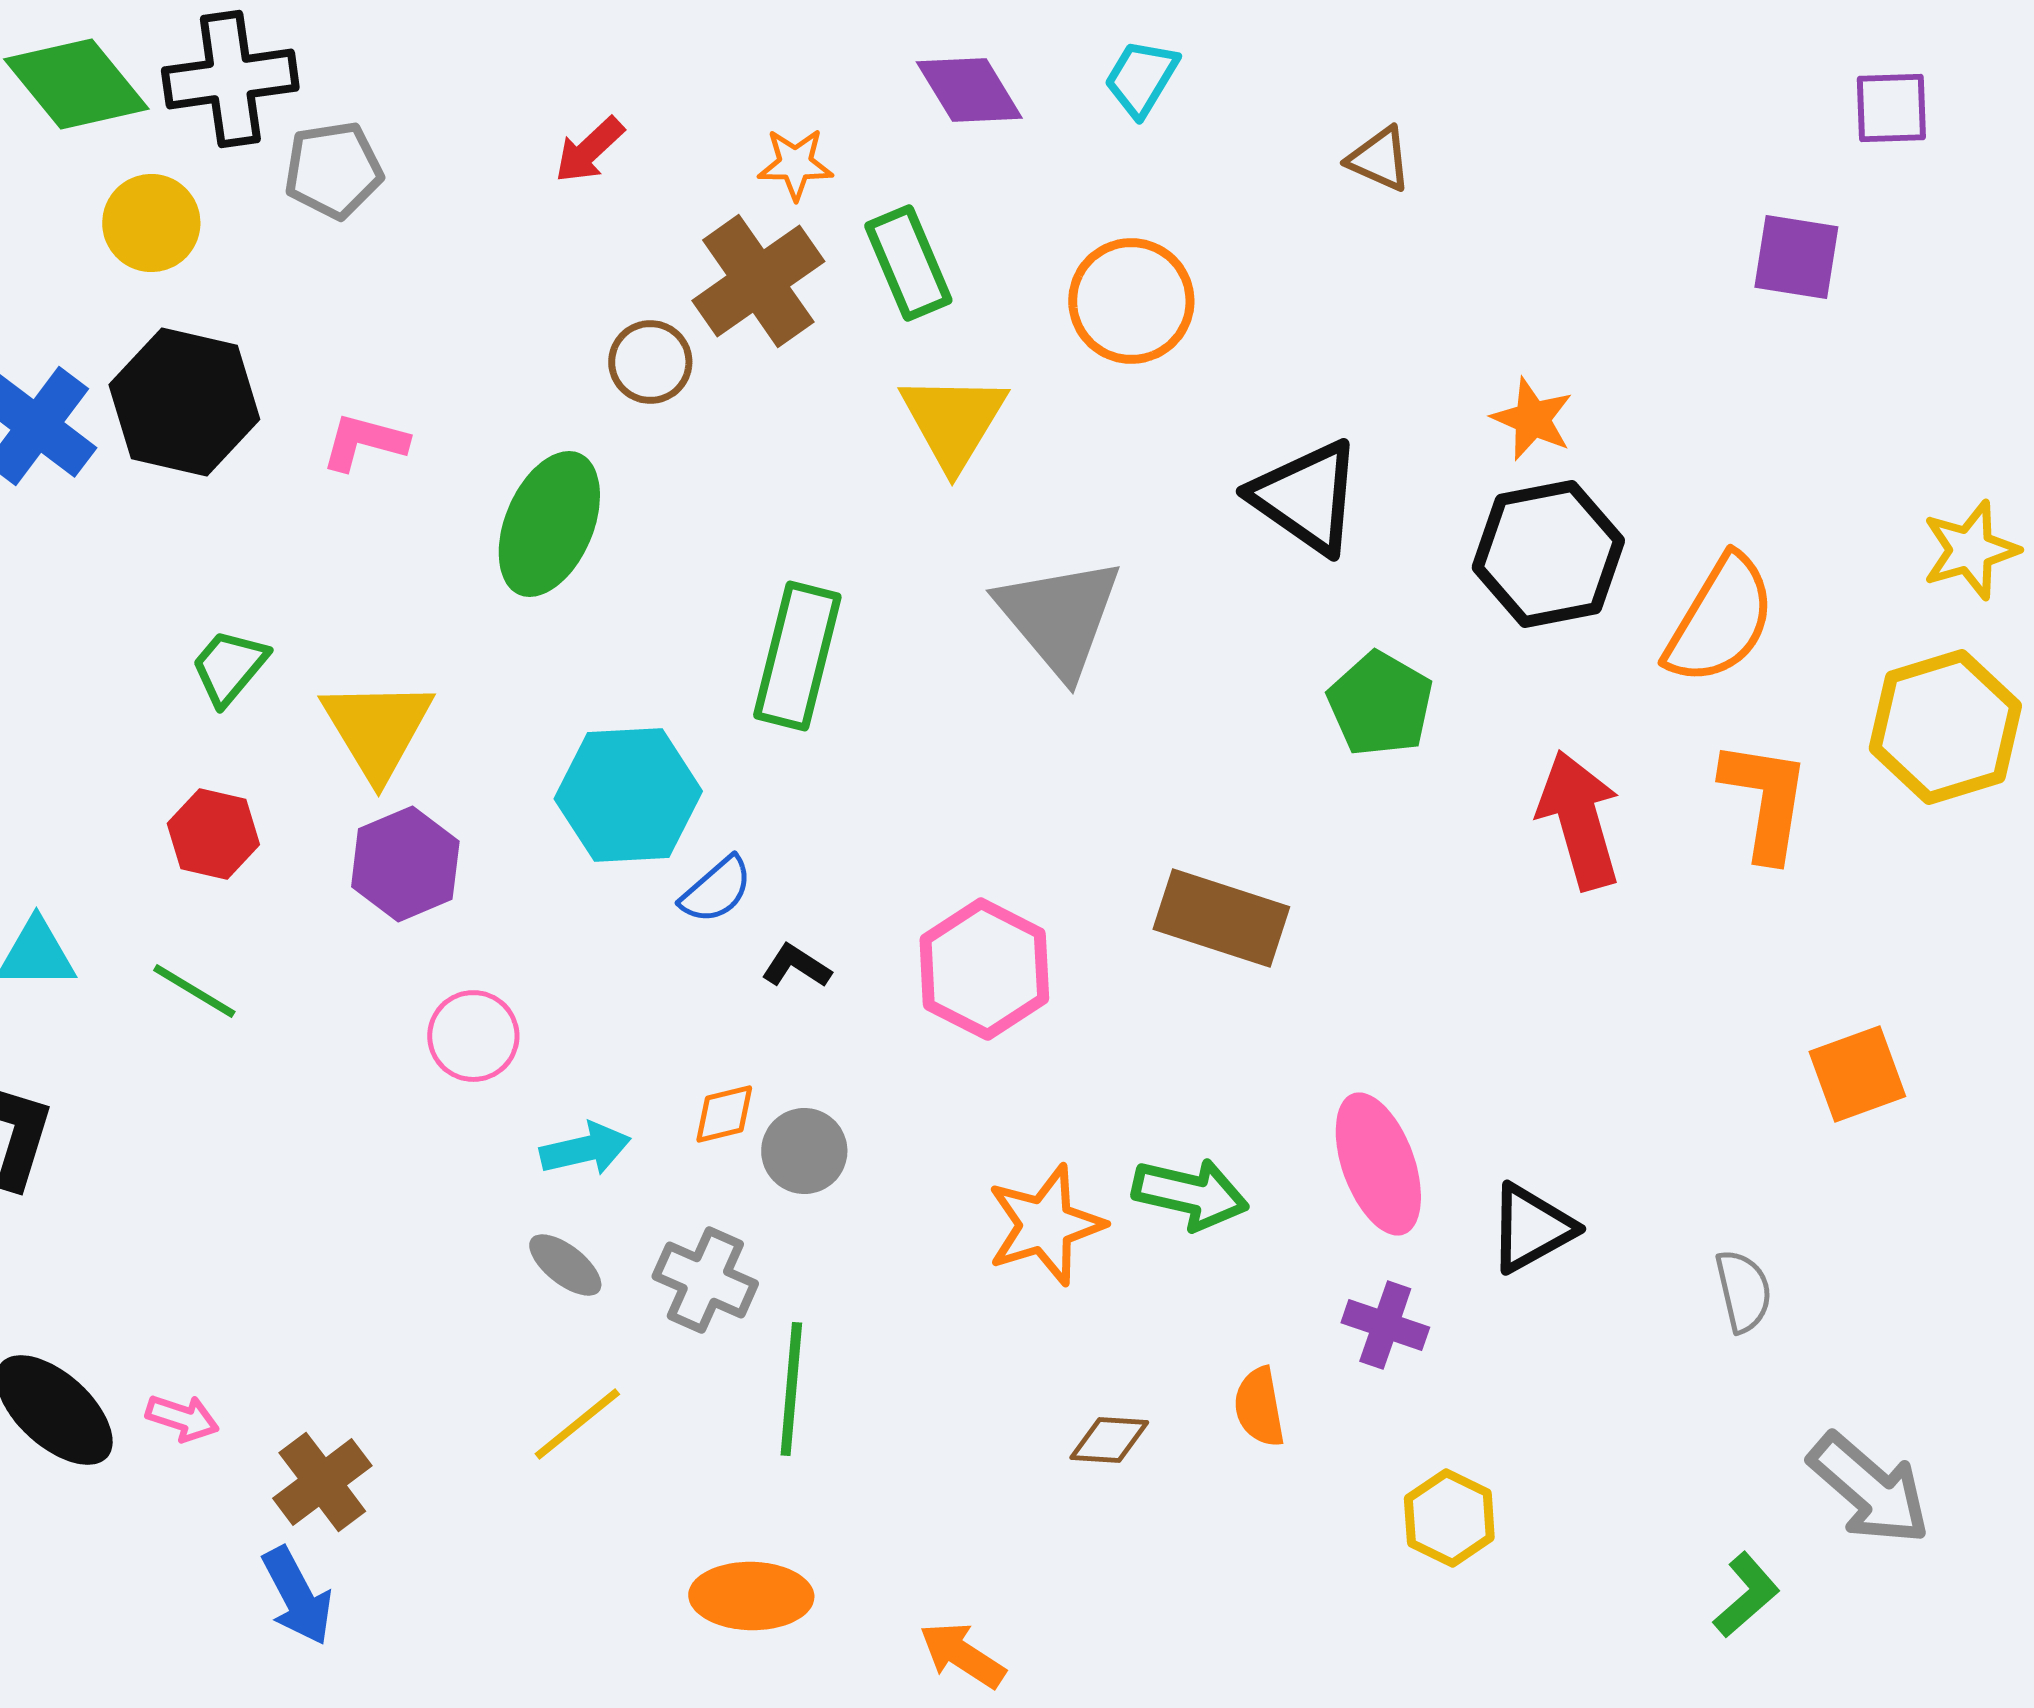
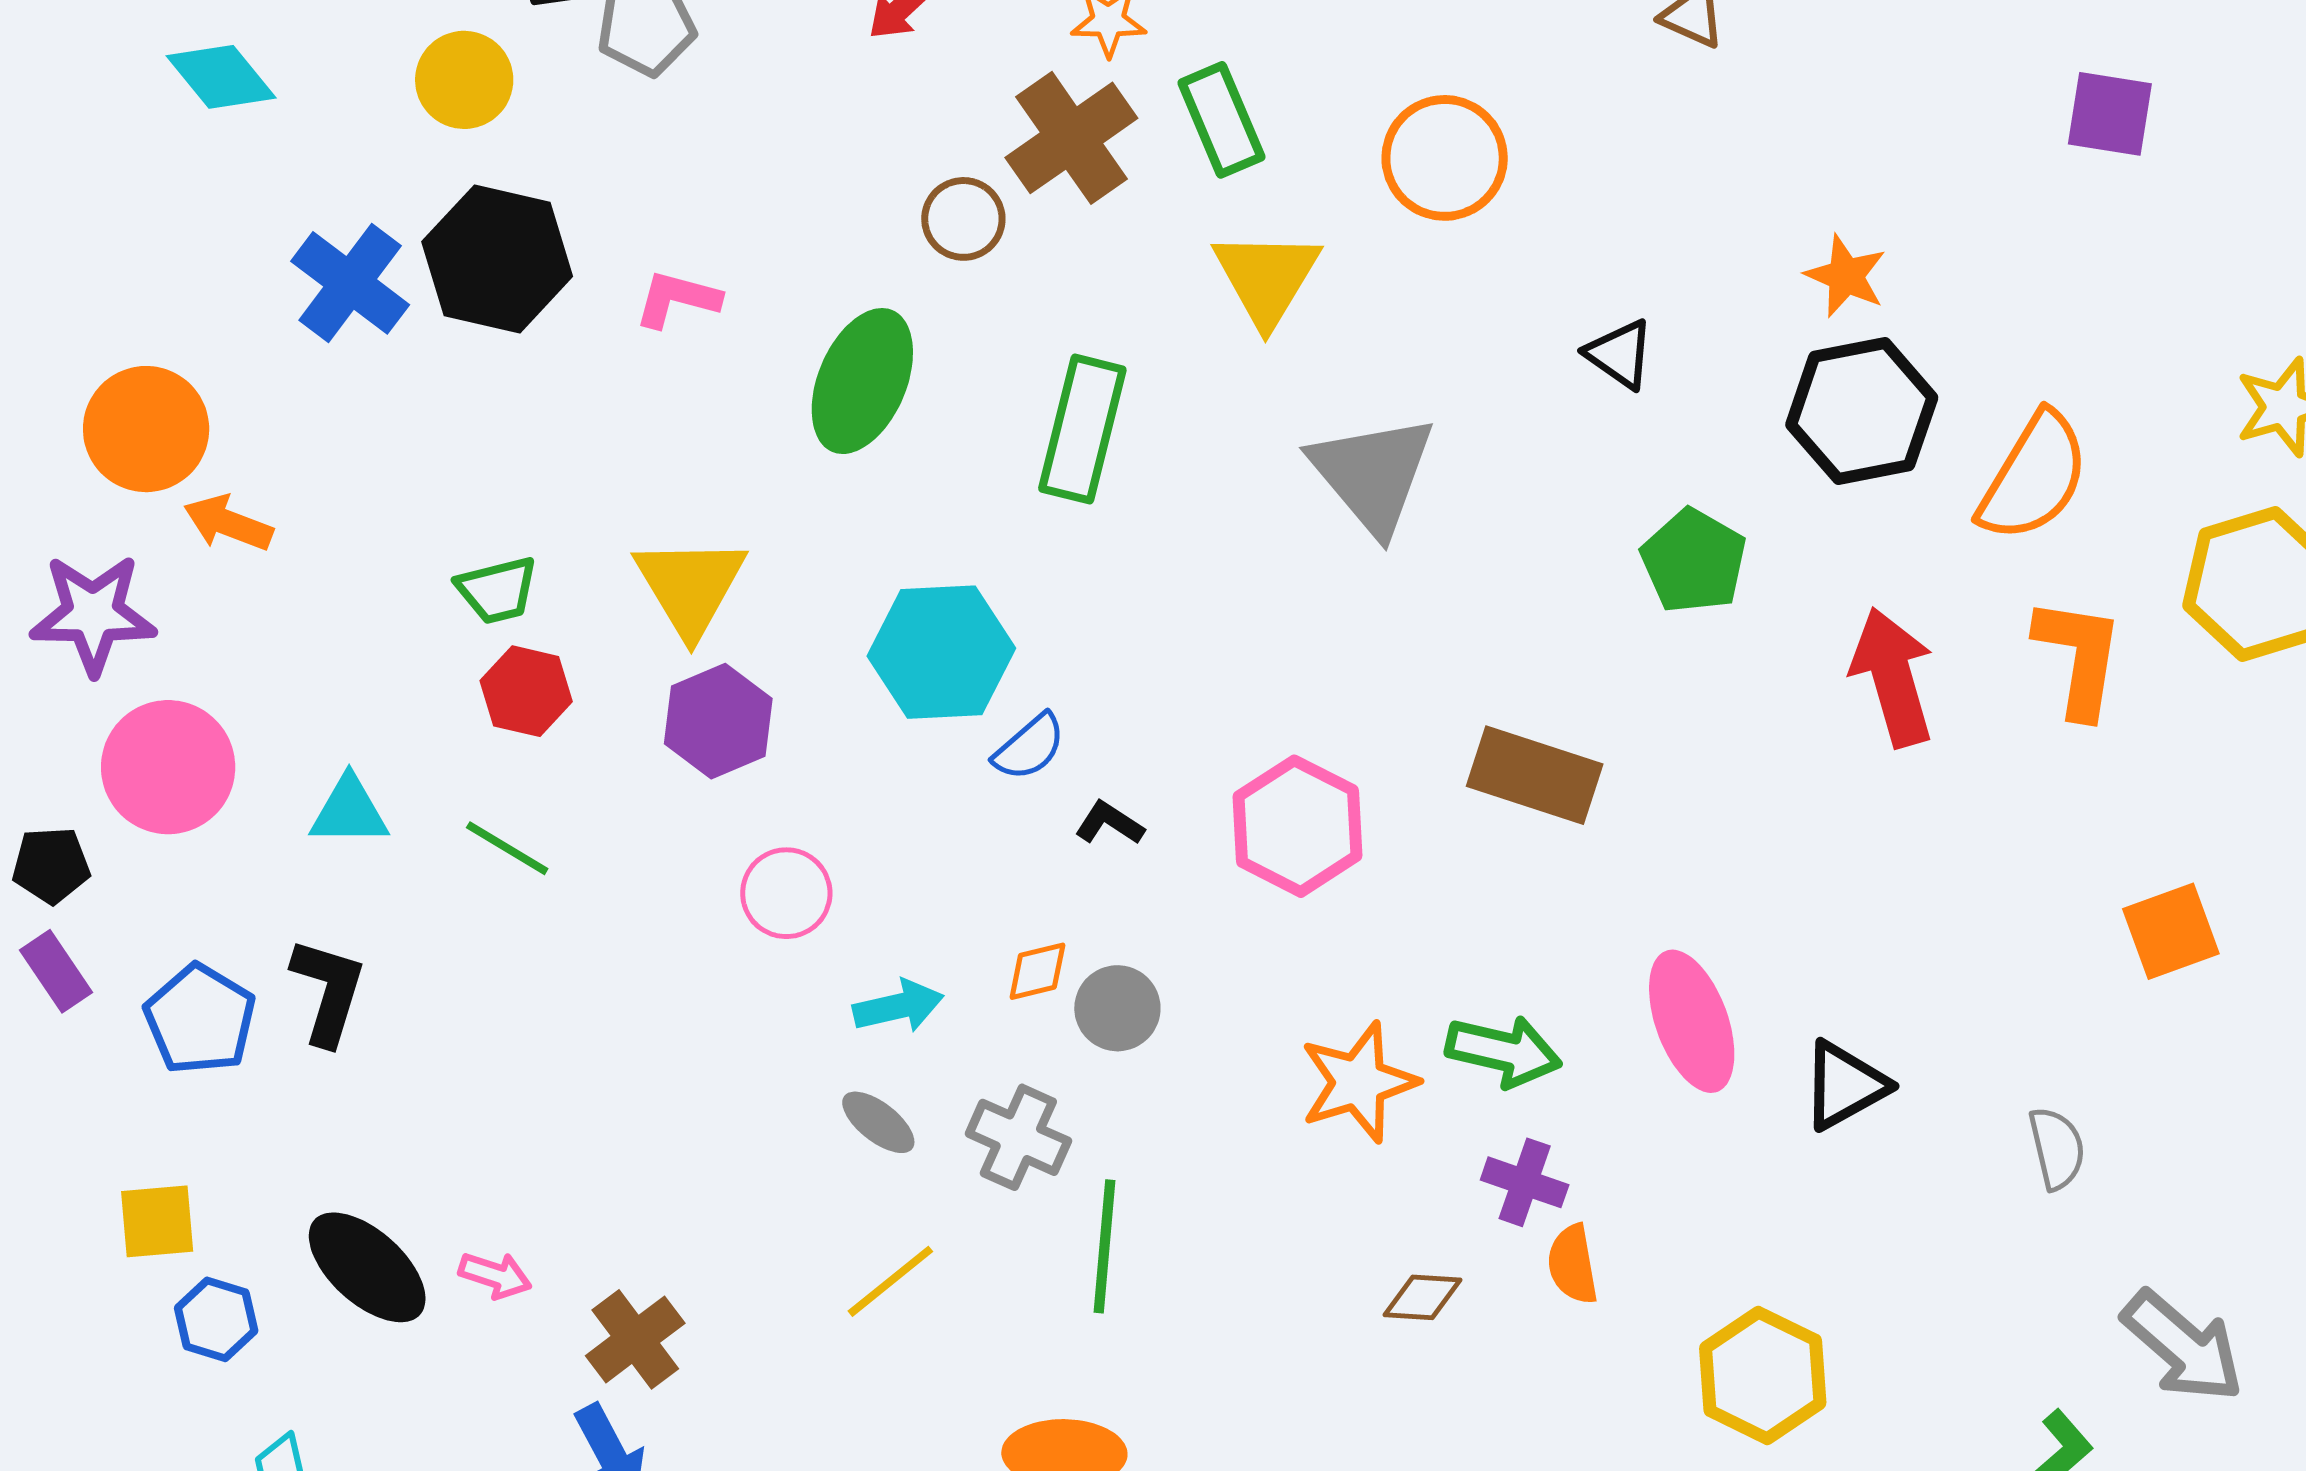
black triangle: (1306, 497) -> (1620, 354), size x0.6
green rectangle: (797, 656) -> (1082, 429), moved
green trapezoid: (229, 667) -> (497, 590), moved, turned -144
purple cross: (1385, 1325) -> (1525, 1182), moved
yellow hexagon: (1449, 1518) -> (1763, 1375), size x1.4

